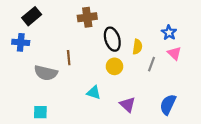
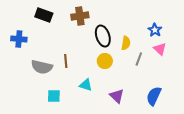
black rectangle: (32, 16) -> (44, 15), moved, turned 60
brown line: (69, 58) -> (66, 61), moved
cyan square: (40, 112) -> (54, 96), moved

